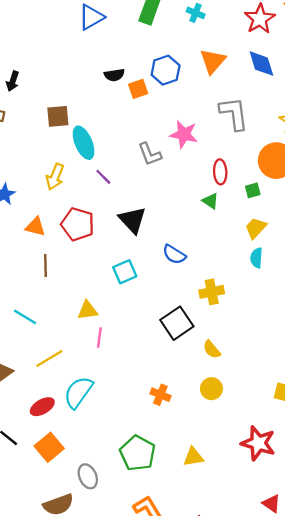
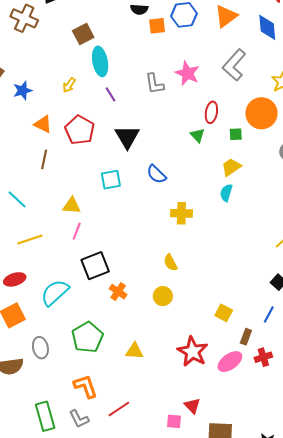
gray L-shape: (234, 114) -> (234, 65), turned -144
brown square: (58, 116) -> (83, 34), turned -35
yellow arrow: (55, 177) -> (69, 85), size x0.7
black square: (177, 323) -> (95, 266), moved
cyan semicircle: (78, 392) -> (55, 293), moved

